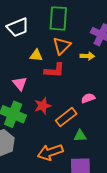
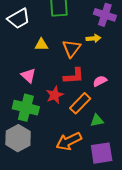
orange triangle: (62, 46) -> (72, 48), moved
red L-shape: (54, 70) -> (74, 76), moved

